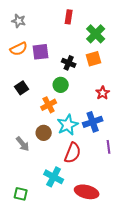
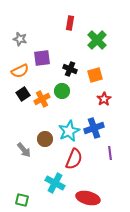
gray star: (19, 21) -> (20, 39), moved
orange semicircle: (19, 49) -> (20, 71), moved
orange square: (94, 59) -> (95, 75), moved
orange cross: (49, 105) -> (42, 99), moved

